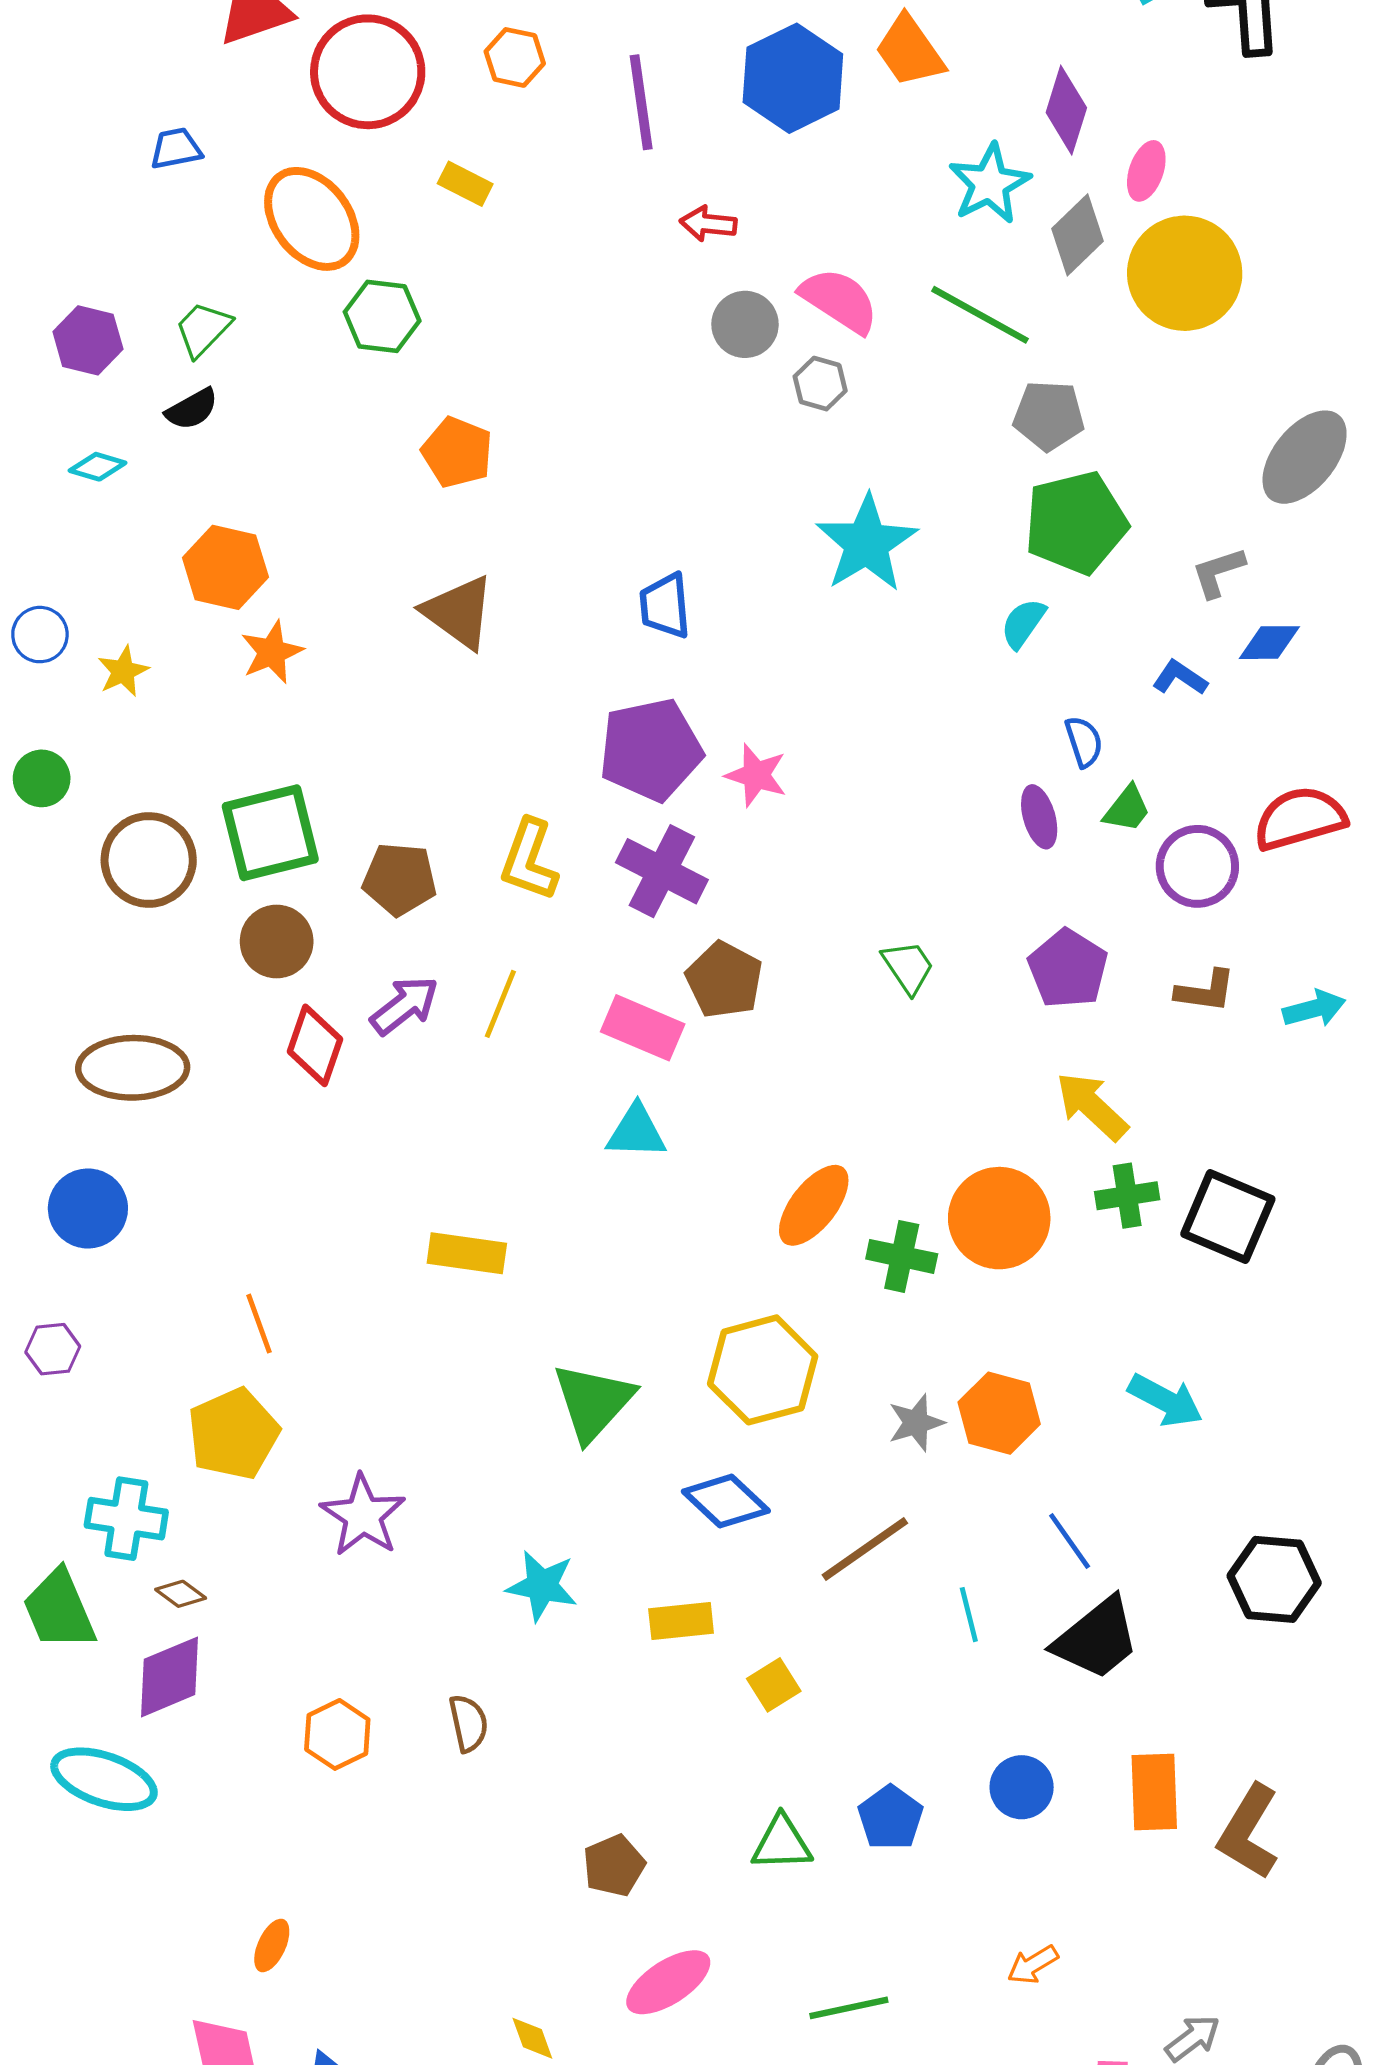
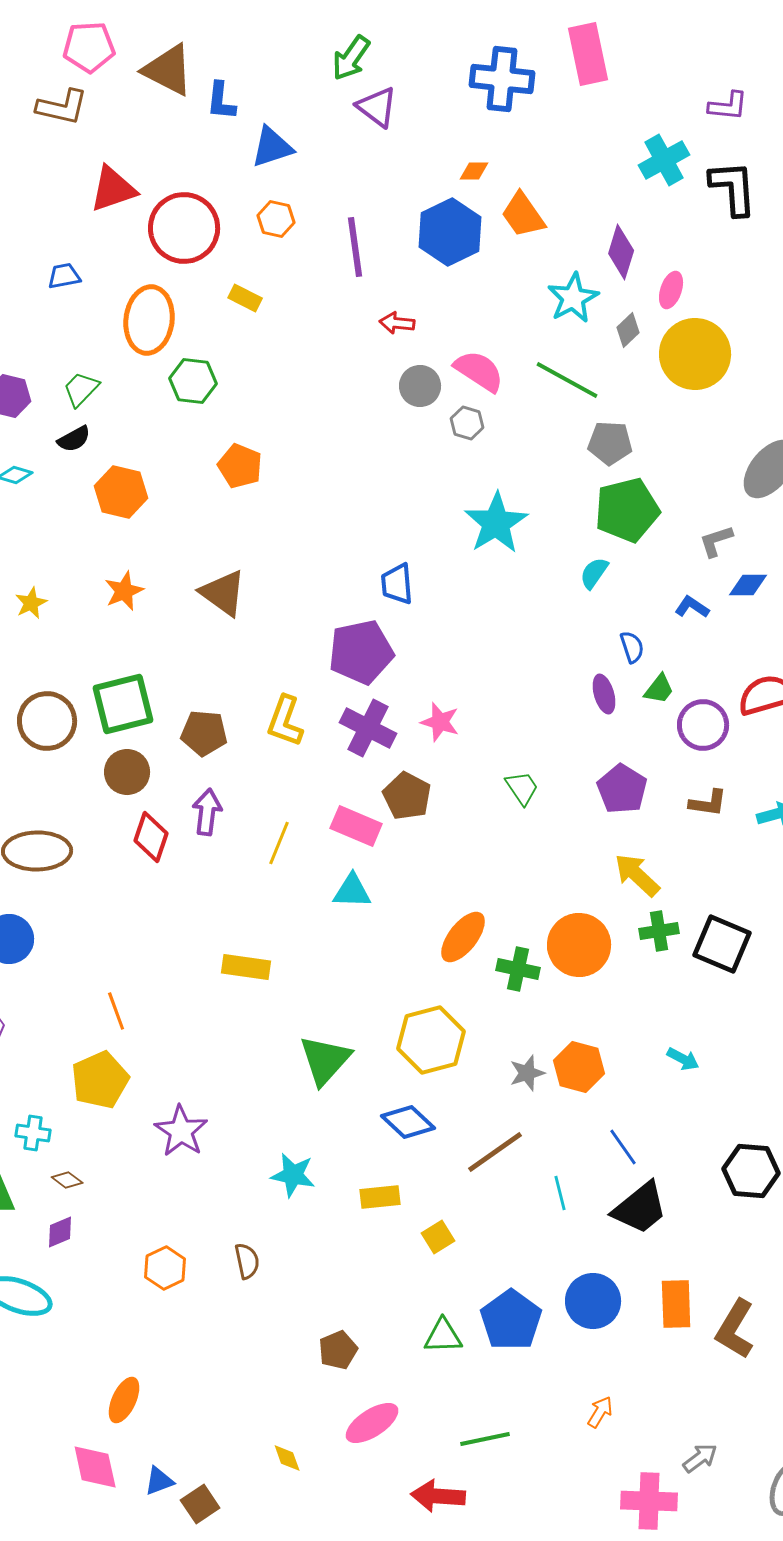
orange ellipse: (312, 219) -> (149, 320), turned 44
gray diamond: (1078, 235) -> (628, 330), size x0.7
orange hexagon: (225, 567) -> (121, 492), moved
blue trapezoid: (665, 606) -> (397, 584), moved
brown triangle: (459, 612) -> (223, 593), moved
pink star: (756, 775) -> (440, 722), moved
yellow line: (500, 1004) -> (279, 843), moved
purple arrow: (404, 1005) -> (207, 812), turned -45
cyan arrow: (1165, 1400) -> (683, 1059), size x0.7
cyan cross: (126, 1519) -> (33, 1133), size x0.7
purple diamond: (169, 1677) -> (60, 1232), size x0.6
blue circle: (1022, 1787) -> (593, 1301), size x1.4
blue pentagon: (890, 1818) -> (511, 1320), size x1.5
orange ellipse: (272, 1945) -> (124, 1400), size x1.4
orange arrow: (1033, 1965) -> (600, 1412), turned 152

